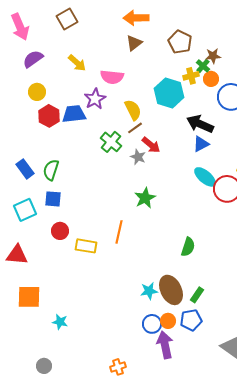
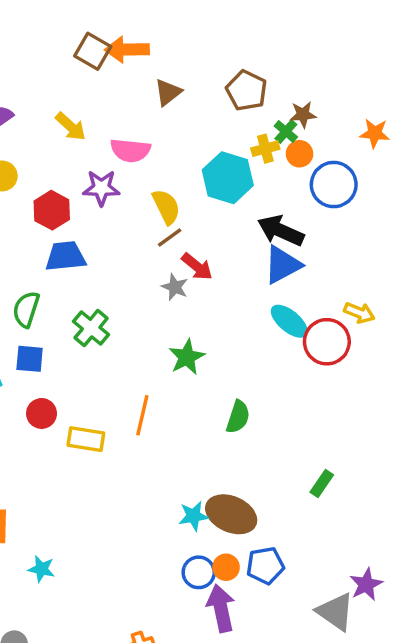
orange arrow: (136, 18) -> (127, 50), moved
brown square: (67, 19) -> (93, 51), moved, turned -30
purple star: (95, 99) -> (101, 188), turned 30
blue trapezoid: (74, 114) -> (65, 256), moved
red hexagon: (49, 116) -> (52, 210), moved
green cross: (111, 142) -> (91, 328), moved
blue triangle: (201, 144) -> (282, 265), size x1.4
green semicircle: (188, 247) -> (238, 417), moved
brown ellipse: (171, 290) -> (231, 514), turned -40
green rectangle: (197, 295) -> (322, 484), moved

